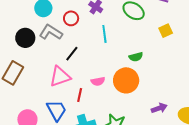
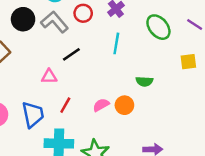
pink triangle: (60, 76) -> (49, 77), size x0.6
orange circle: (126, 80) -> (124, 105), size x0.6
pink semicircle: (98, 81) -> (101, 105), moved, turned 144

